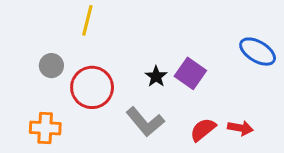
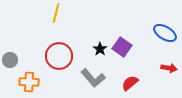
gray circle: (51, 66) -> (10, 60), moved
red arrow: (240, 128) -> (169, 68), moved

